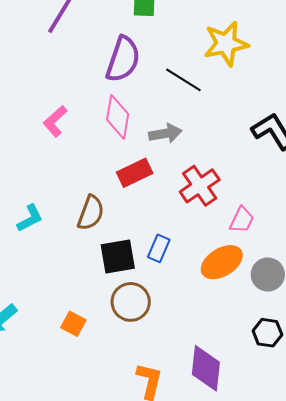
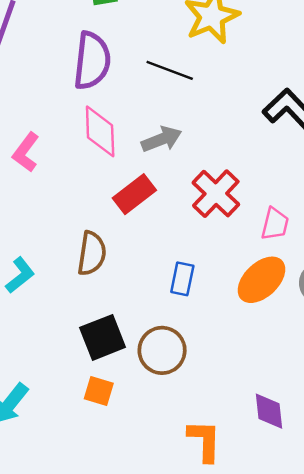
black square: (118, 257) -> (103, 337), moved
purple diamond: (206, 368) -> (269, 411), size x0.7

